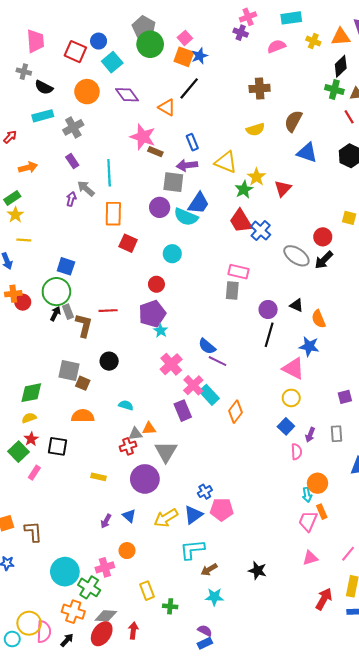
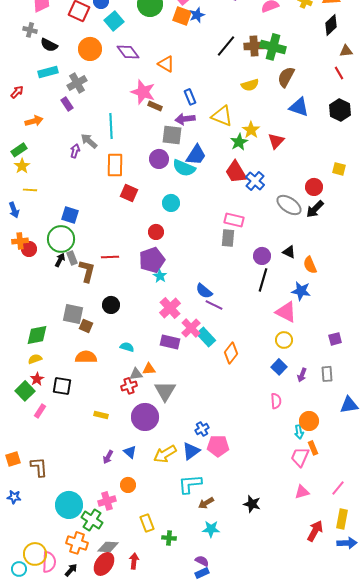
black line: (189, 88) -> (226, 46), moved
green cross: (334, 89) -> (273, 47), moved, size x1.4
purple rectangle: (72, 161) -> (67, 104), moved
purple rectangle: (183, 411) -> (170, 342), moved, turned -54
pink semicircle: (296, 452) -> (276, 401), moved

